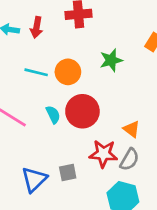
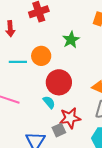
cyan semicircle: (53, 115) -> (49, 102), moved
red star: (103, 154) -> (70, 118), moved

